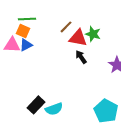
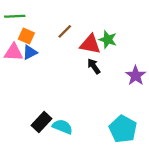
green line: (27, 19) -> (15, 16), moved
brown line: (66, 27) -> (65, 31), moved
cyan semicircle: (54, 109) -> (62, 127), turned -138

